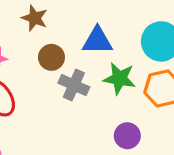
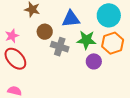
purple circle: (127, 136) -> (94, 61), moved

